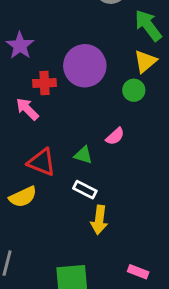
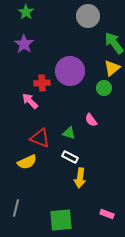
purple star: (20, 46) -> (24, 44), moved
pink semicircle: (115, 136) -> (91, 120), turned 96

